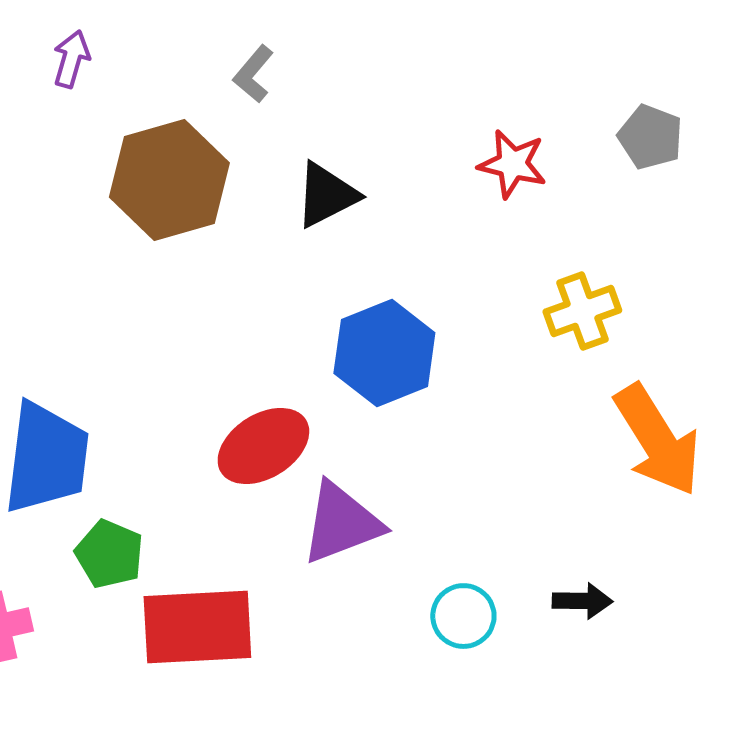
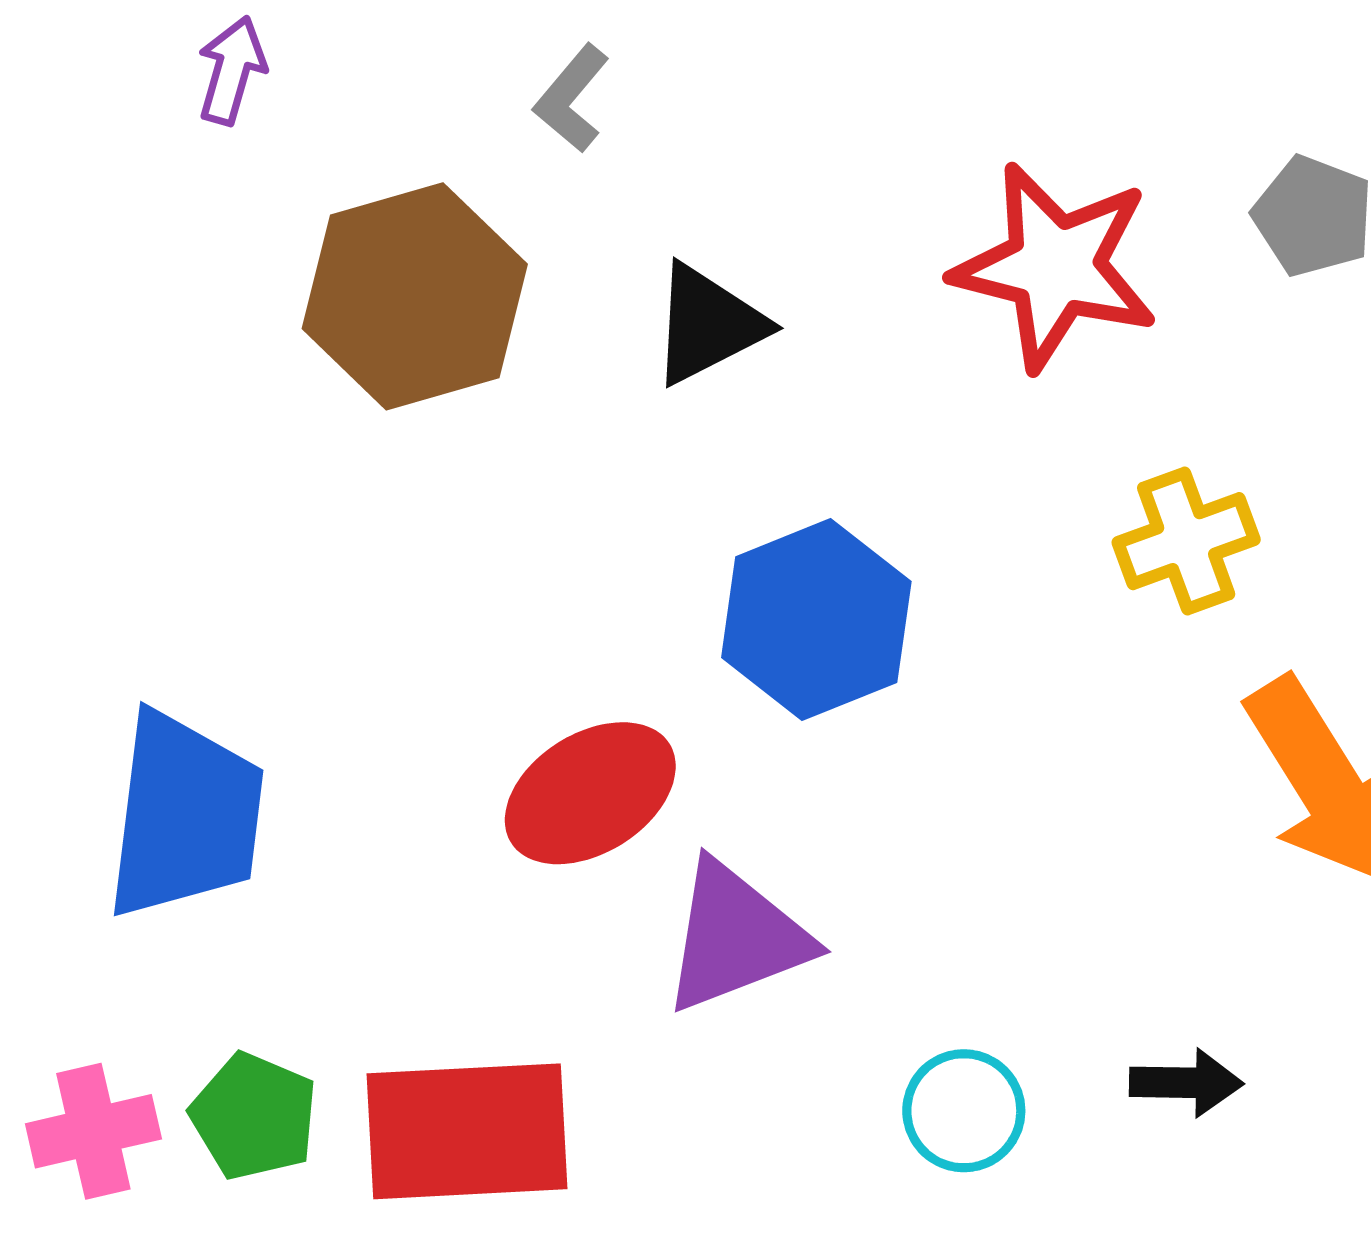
red star: (512, 164) -> (1055, 266), size x1.6
green pentagon: (109, 554) -> (254, 1116), moved

